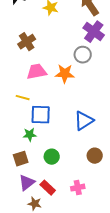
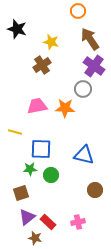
brown cross: (27, 42) -> (42, 65), moved
yellow line: (23, 98) -> (15, 132), moved
blue triangle: (84, 121) -> (84, 155), turned 45
green circle: (52, 157) -> (51, 175), moved

